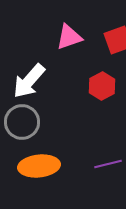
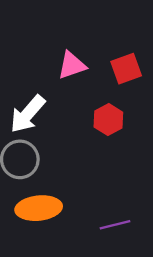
purple line: (108, 164) -> (115, 225), moved

